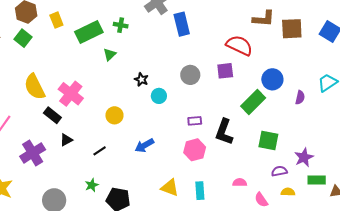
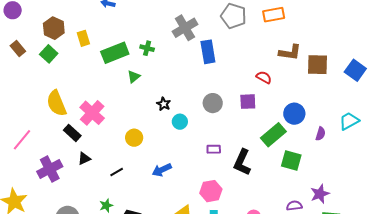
red semicircle: (239, 45) -> (264, 77), size x0.6
green square: (268, 141) -> (291, 161), moved
pink hexagon: (195, 150) -> (211, 191), moved

